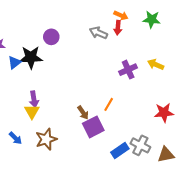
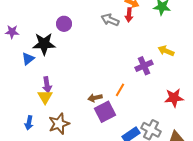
blue triangle: (14, 62) -> (28, 59), moved
purple cross: (128, 70) -> (144, 66), moved
brown arrow: (83, 113) -> (95, 98), turned 112
blue arrow: (15, 138) -> (29, 123), turned 56

